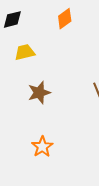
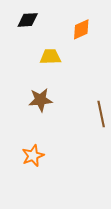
yellow trapezoid: (25, 52) -> (50, 57), moved

